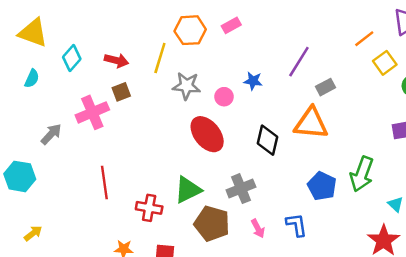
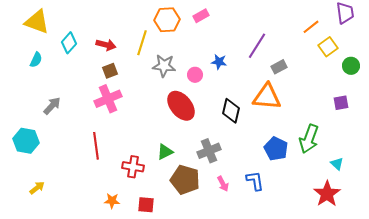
pink cross: (92, 112) -> (108, 99), moved
green triangle: (188, 190) -> (165, 152), size x0.7

